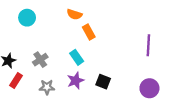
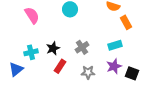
cyan rectangle: (77, 57) -> (115, 45), turned -72
black square: (103, 82) -> (132, 73), moved

